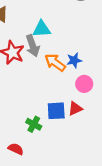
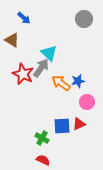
cyan triangle: (42, 29) -> (49, 53), turned 48
gray arrow: (33, 46) -> (41, 68), turned -126
red semicircle: (16, 149) -> (43, 160), moved

